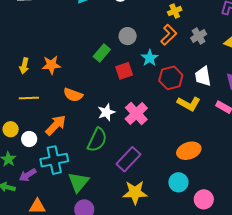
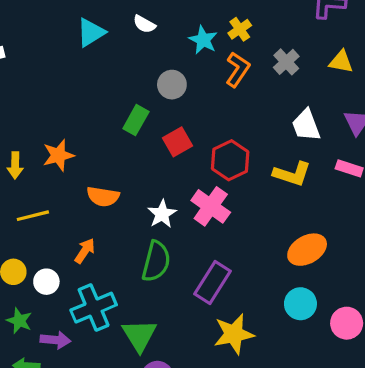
cyan star: (150, 58) -> (203, 40), moved
red hexagon: (171, 78) -> (230, 160), moved
orange arrow: (56, 125) -> (85, 251), size x0.7
purple arrow: (28, 175) -> (55, 340), turned -132

